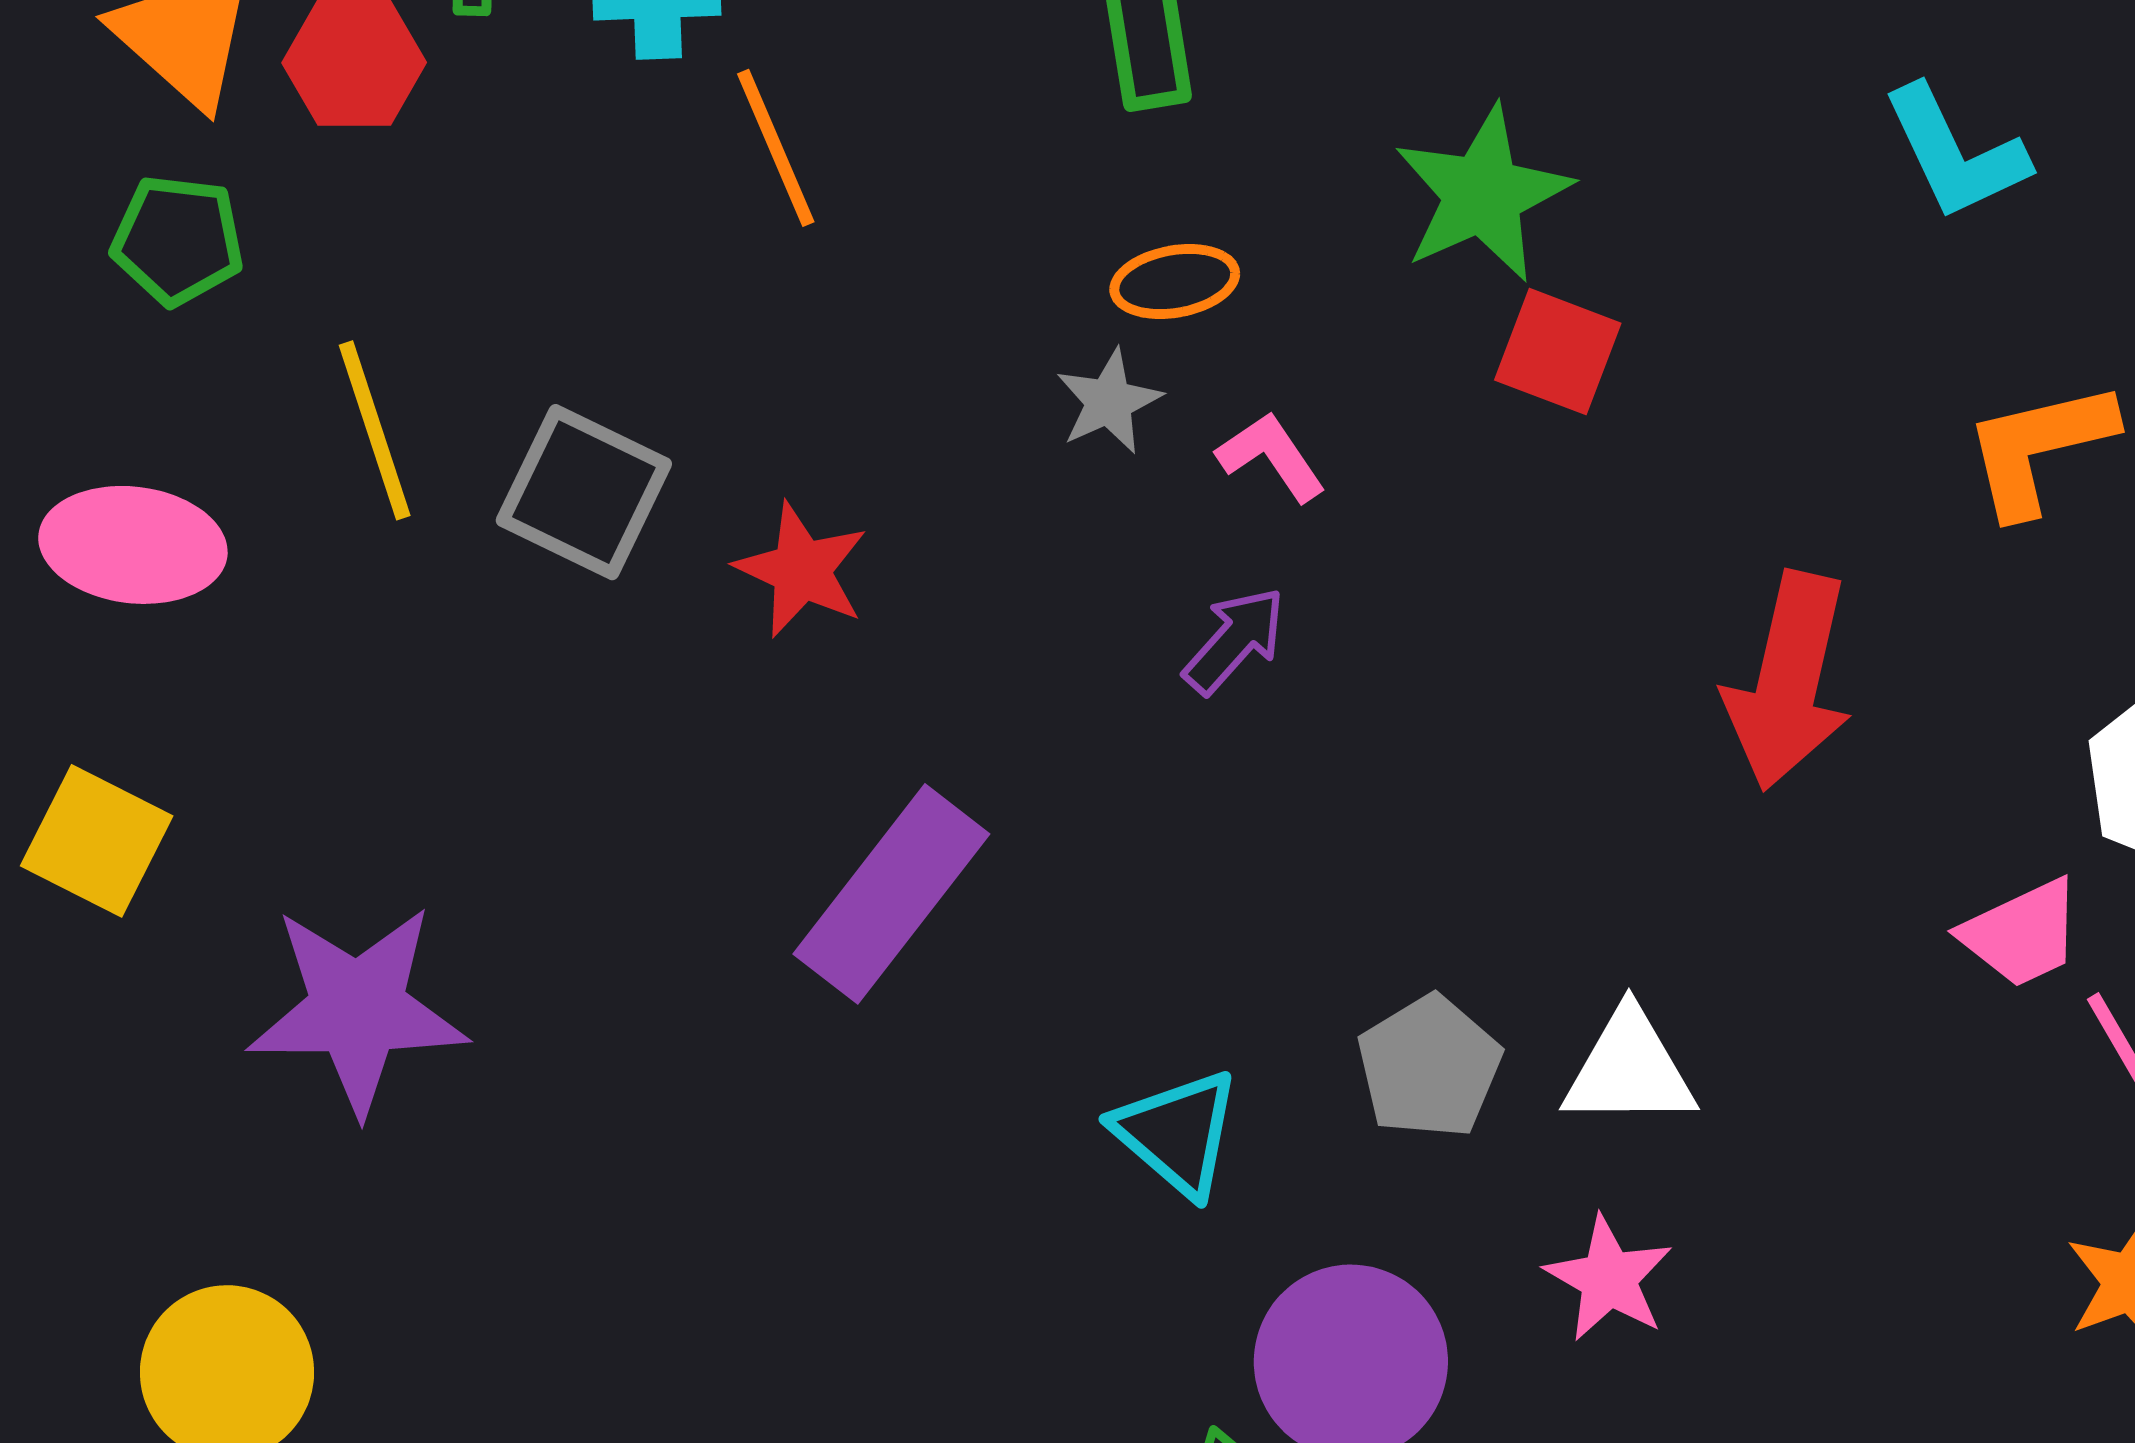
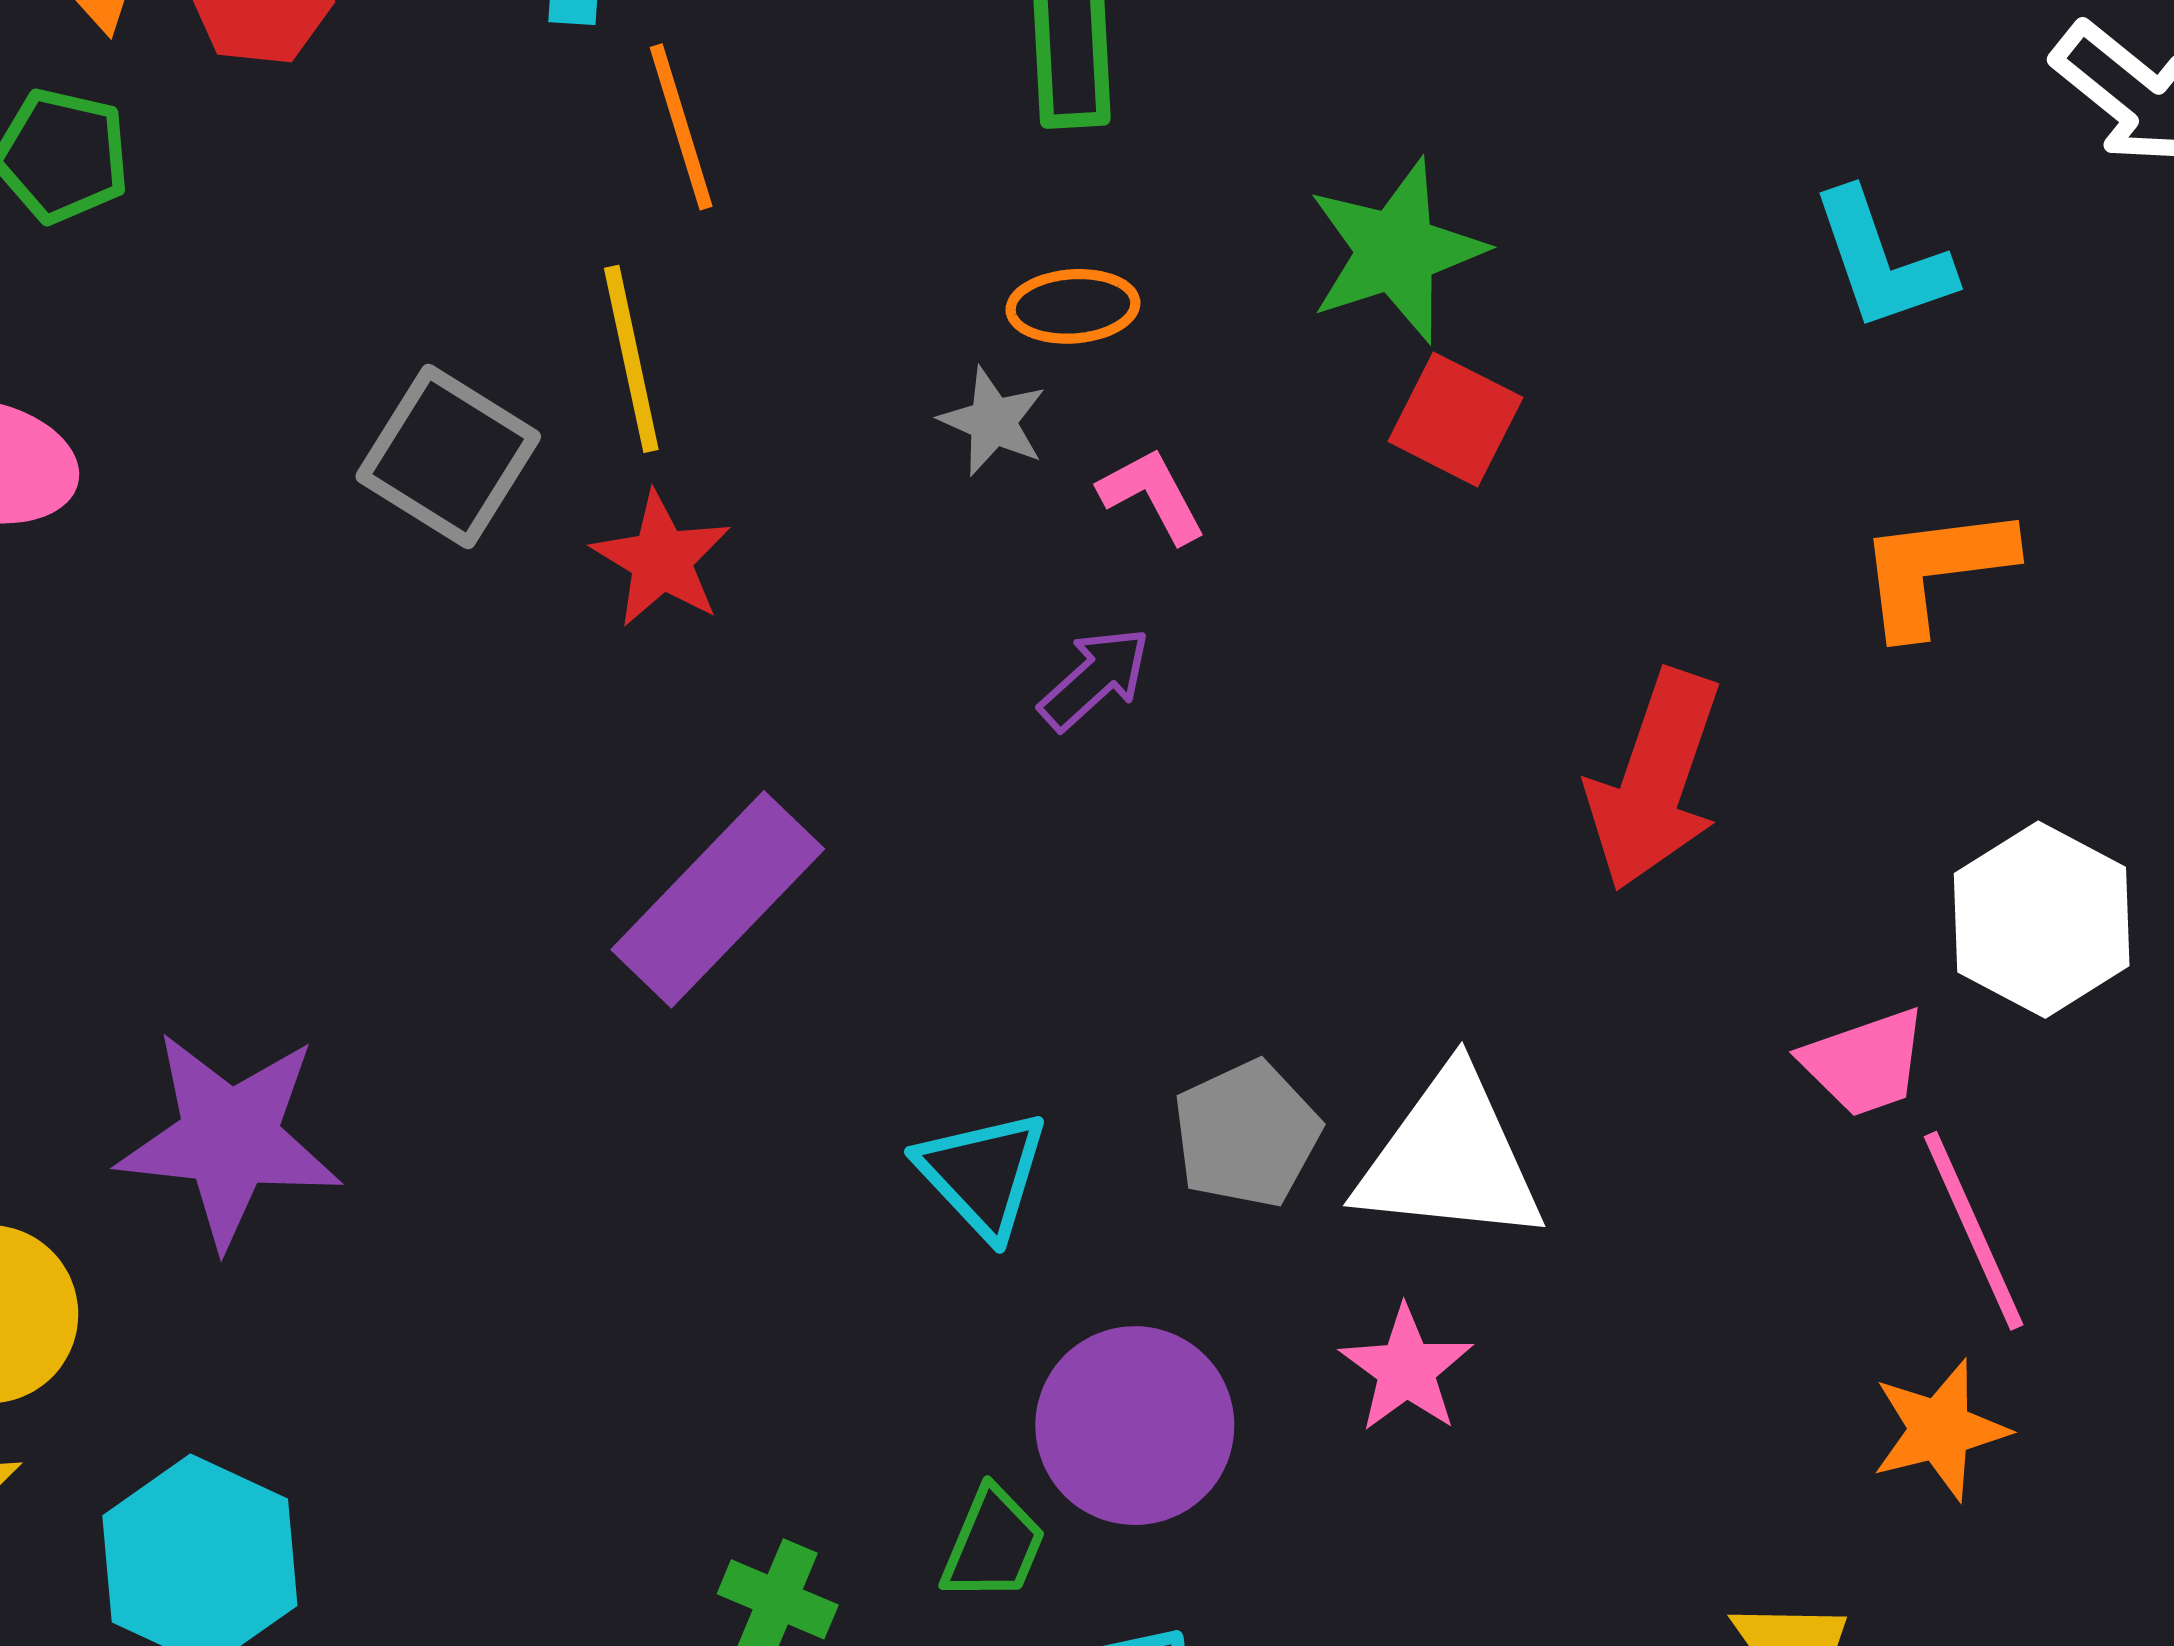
gray star: (1109, 402) -> (993, 421), turned -30
yellow line: (375, 430) -> (631, 359), moved
purple star: (357, 1009) -> (229, 1139), moved
white triangle: (1629, 1069) -> (1450, 1158), size x1.4

